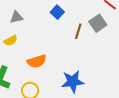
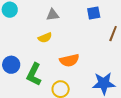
blue square: (57, 12) -> (94, 13), turned 32

